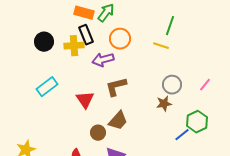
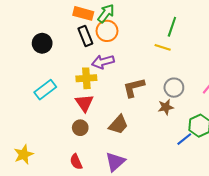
orange circle: (120, 39) -> (107, 31), moved
yellow cross: (74, 46) -> (86, 78), moved
brown L-shape: (116, 87) -> (134, 88), moved
brown circle: (98, 133) -> (80, 128), moved

